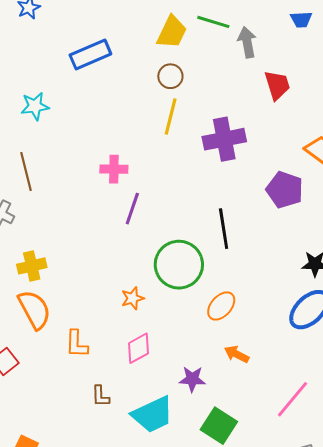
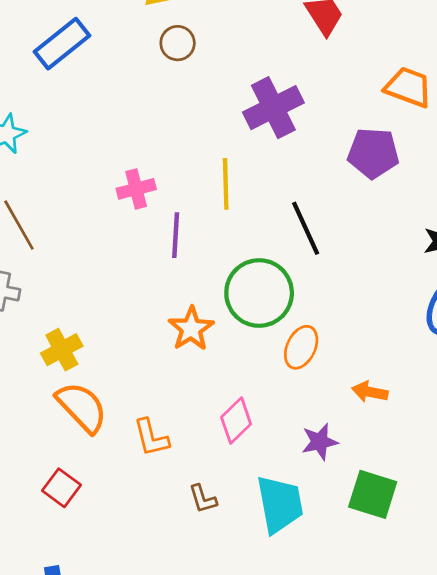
yellow line: (171, 117) -> (226, 184), moved
orange star: (133, 298) -> (191, 329), moved, size x1.4
orange ellipse: (221, 306) -> (301, 347), moved
cyan trapezoid: (153, 415) -> (280, 504), turned -60

